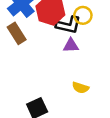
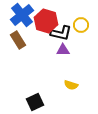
yellow circle: (83, 15) -> (81, 25), moved

